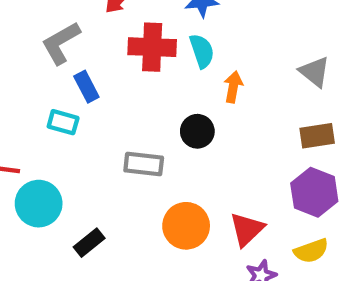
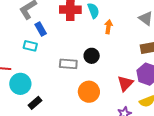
black circle: (197, 131) -> (92, 56), moved
red triangle: (247, 229) -> (125, 83), moved
black rectangle: (89, 243) -> (35, 103), moved

